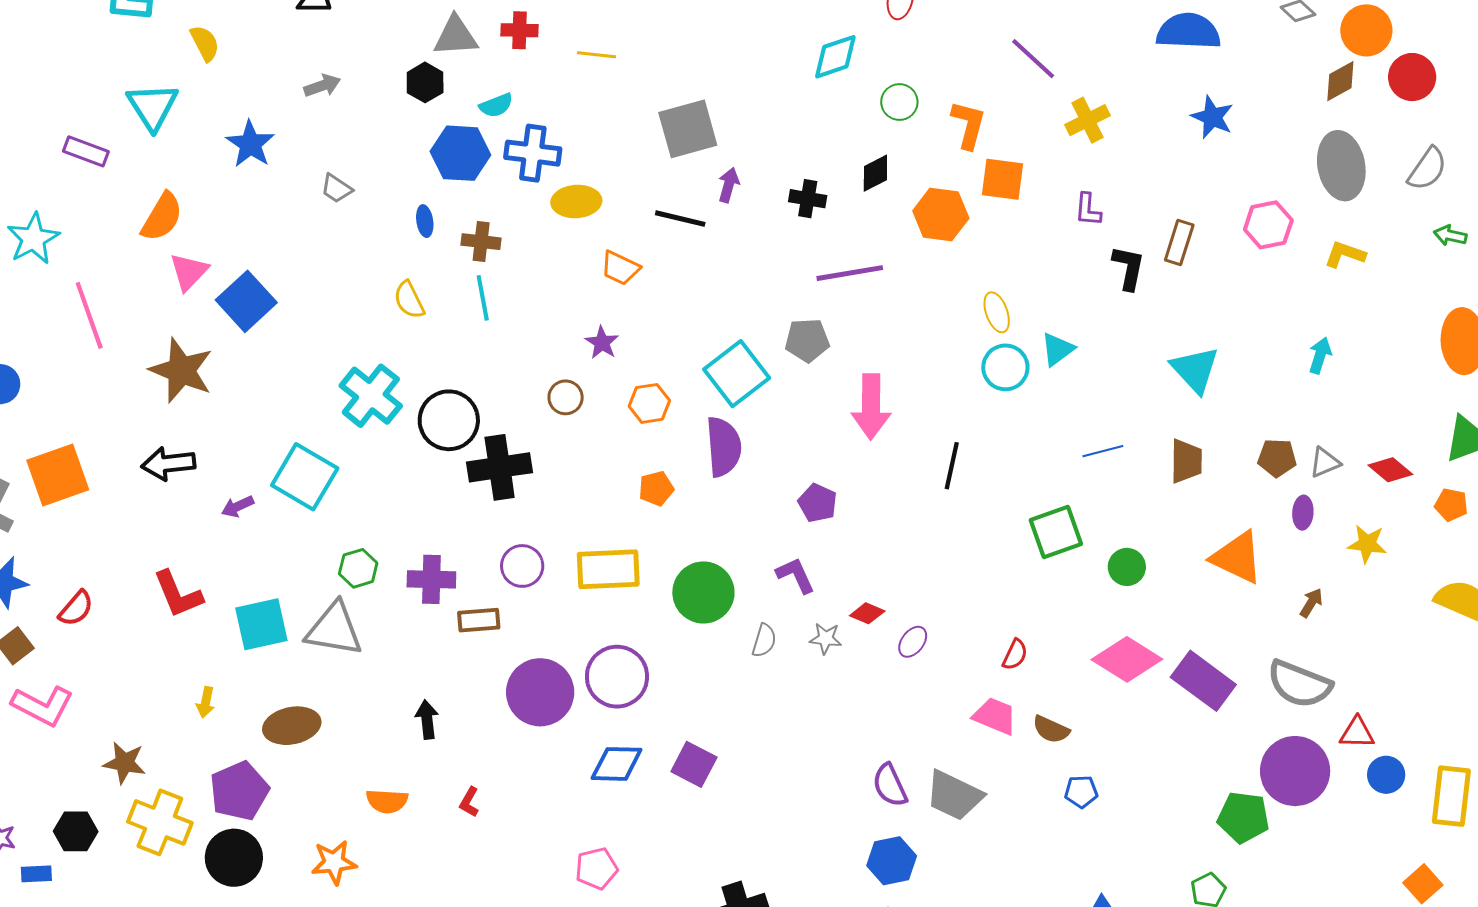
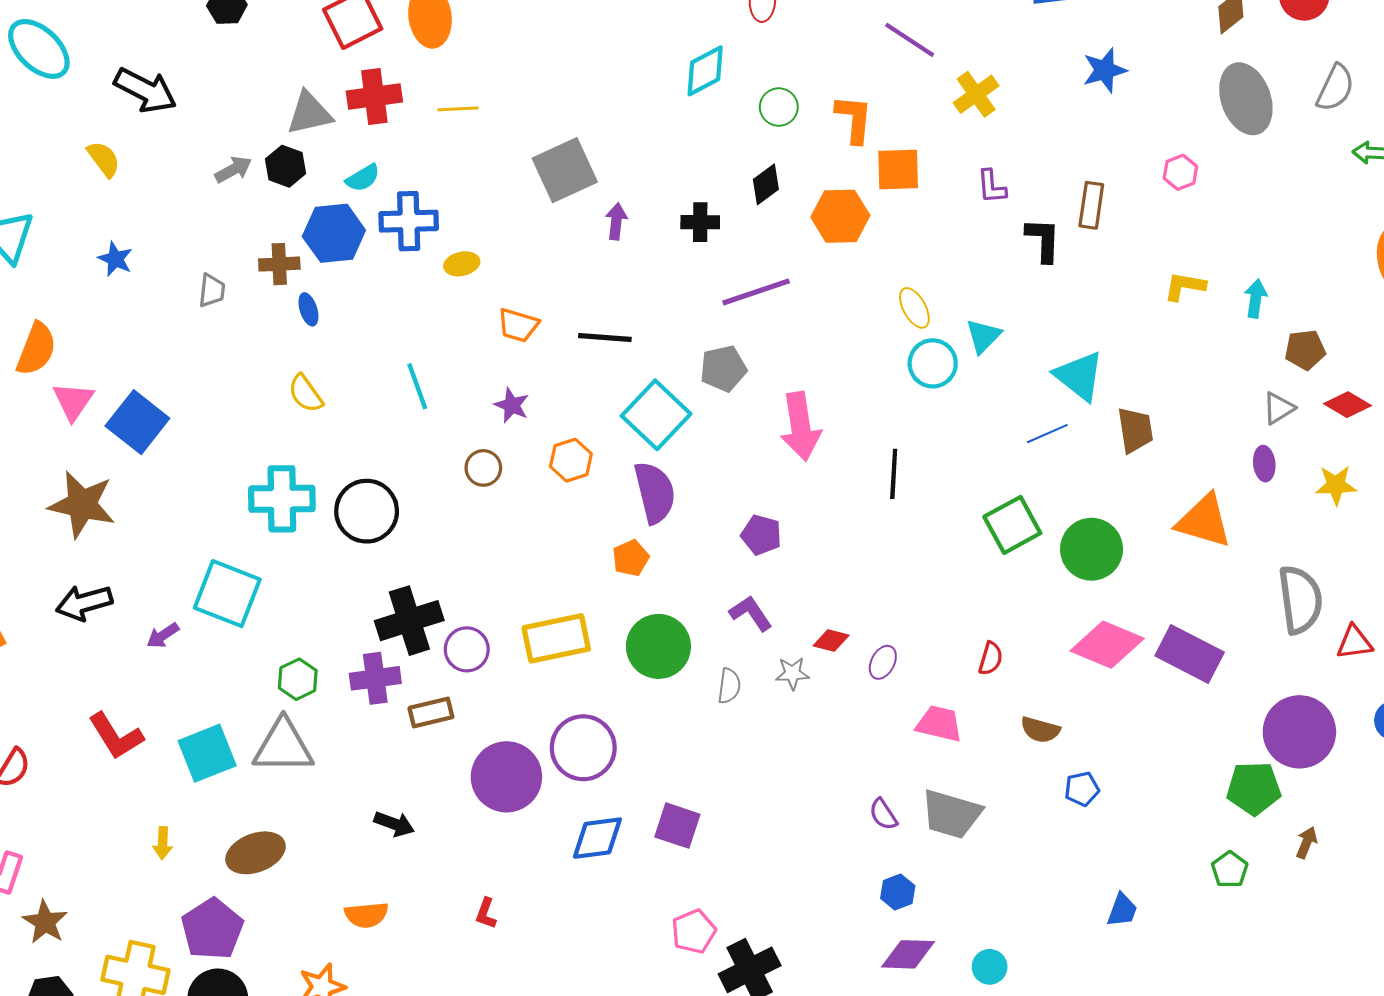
red cross: (519, 30) -> (374, 96), size x1.4
yellow semicircle: (205, 43) -> (104, 159), moved
gray arrow: (322, 86) -> (233, 170), moved
blue star: (1212, 117) -> (1105, 70), turned -30
blue star: (250, 144) -> (115, 259), size x0.7
gray trapezoid: (336, 188) -> (212, 290), turned -108
yellow ellipse: (576, 202) -> (462, 264), size x0.7
black line: (680, 219) -> (605, 337), moved
pink hexagon: (1268, 225) -> (1180, 172), size x0.7
brown cross: (481, 242) -> (279, 264), moved
yellow L-shape: (1345, 254) -> (1185, 286), moved
cyan line: (483, 298) -> (417, 386), moved
cyan triangle: (1195, 370) -> (1079, 376), moved
cyan cross: (371, 396) -> (282, 499), turned -30
brown pentagon: (1277, 458) -> (1305, 350), moved
black cross: (500, 467) -> (409, 621), moved
orange pentagon: (656, 488) -> (631, 558), moved
green circle: (1127, 567) -> (1092, 549), size x1.6
brown arrow: (1311, 603) -> (1307, 843), moved
gray semicircle: (1299, 684) -> (1300, 600), moved, turned -110
pink trapezoid: (995, 716) -> (939, 724), moved
black arrow: (427, 720) -> (394, 824), turned 126
red triangle: (1357, 733) -> (1354, 642), moved
brown star: (124, 763) -> (45, 922), moved, turned 30
purple semicircle: (890, 785) -> (883, 814), size x0.7
red L-shape: (469, 802) -> (486, 913), moved
blue hexagon: (892, 861) -> (898, 892), size x0.7
pink pentagon: (597, 869) -> (694, 931), moved

